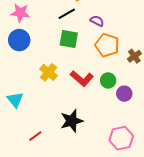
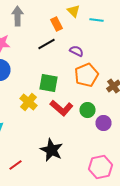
green square: (69, 39) -> (48, 83), moved
orange pentagon: (107, 45) -> (86, 75), turned 30
black star: (72, 121) -> (52, 150), turned -30

